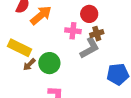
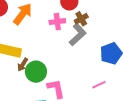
green circle: (49, 63) -> (36, 72), moved

